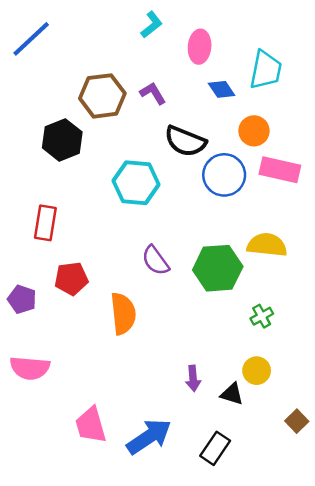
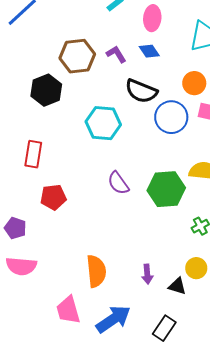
blue diamond: (222, 89) -> (149, 51), moved
purple pentagon: (22, 299) -> (15, 228), moved
orange semicircle: (123, 314) -> (96, 271), moved

